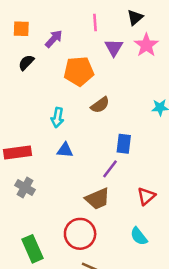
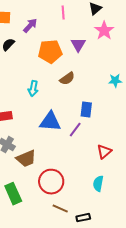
purple triangle: (114, 48) -> (78, 45), moved
blue triangle: (65, 150) -> (50, 122), moved, size x1.6
brown trapezoid: (98, 199) -> (26, 159), moved
cyan semicircle: (139, 236) -> (98, 184), turned 49

